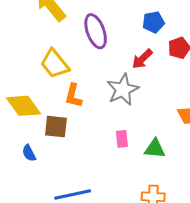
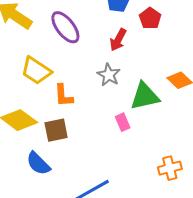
gray star: (123, 90) -> (109, 75), size x0.7
green triangle: (155, 149) -> (145, 96), moved, size x1.4
blue semicircle: (29, 153) -> (38, 164), size x1.5

